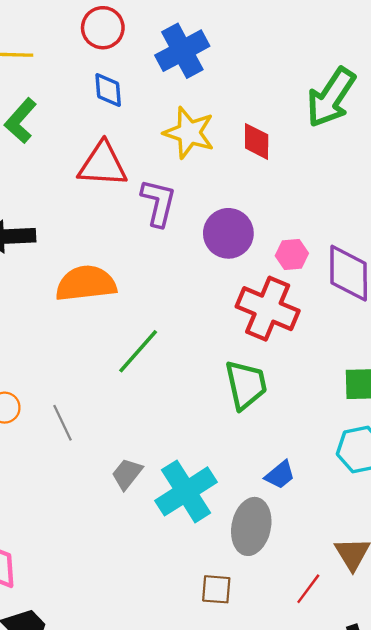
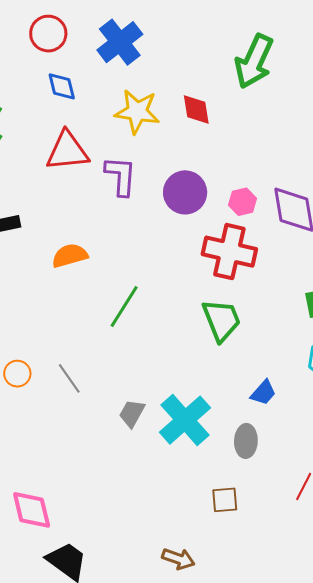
orange semicircle: (86, 283) -> (70, 256), size x0.7
gray ellipse: (251, 526) -> (246, 441), size x0.7

